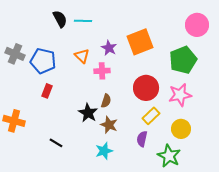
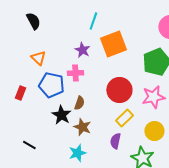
cyan line: (83, 21) -> (93, 21), moved, turned -72
orange triangle: (82, 56) -> (38, 58), moved
blue pentagon: (43, 61) -> (51, 85), moved

